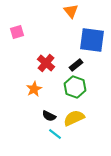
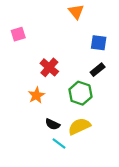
blue square: (92, 40) -> (99, 43), size x0.6
black rectangle: (76, 65) -> (98, 70), moved

